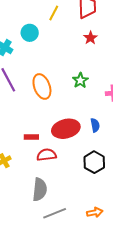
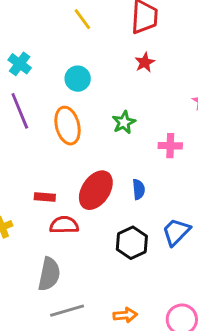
yellow line: (54, 13) -> (82, 19), moved, turned -70
cyan circle: (30, 33) -> (78, 79), moved
red ellipse: (66, 129) -> (96, 190), turned -48

